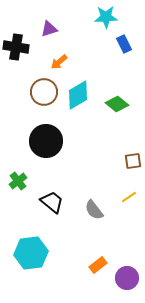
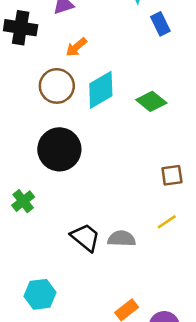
black trapezoid: (52, 202) -> (85, 237), moved
gray semicircle: (94, 210) -> (122, 239), turned 130
cyan hexagon: (31, 253) -> (40, 294), size x0.7

